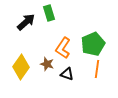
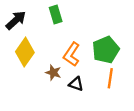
black arrow: (26, 22) -> (16, 20), moved
yellow diamond: (21, 67) -> (25, 52), moved

